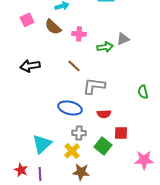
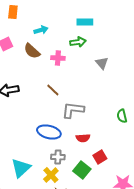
gray triangle: (123, 39) -> (102, 63), turned -48
green arrow: (105, 47) -> (78, 42), moved
red square: (121, 133) -> (100, 157), turned -32

